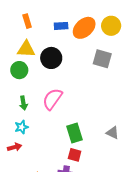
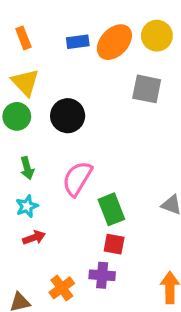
yellow triangle: (26, 49) -> (25, 82), turned 48
black circle: (51, 58) -> (68, 116), moved
pink semicircle: (52, 99) -> (77, 179), moved
red arrow: (15, 147) -> (34, 238), moved

